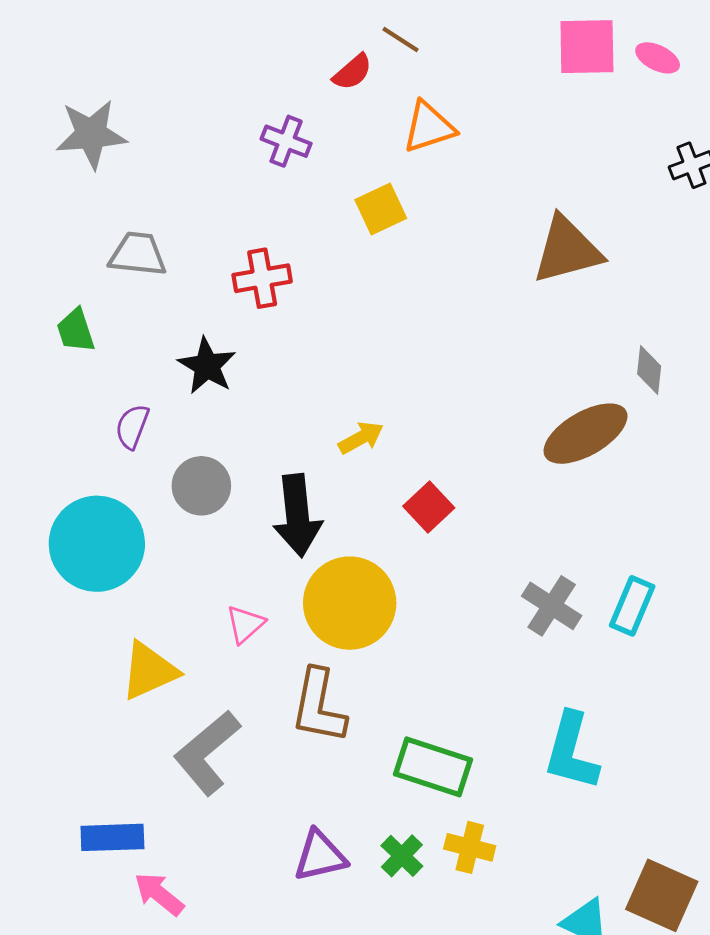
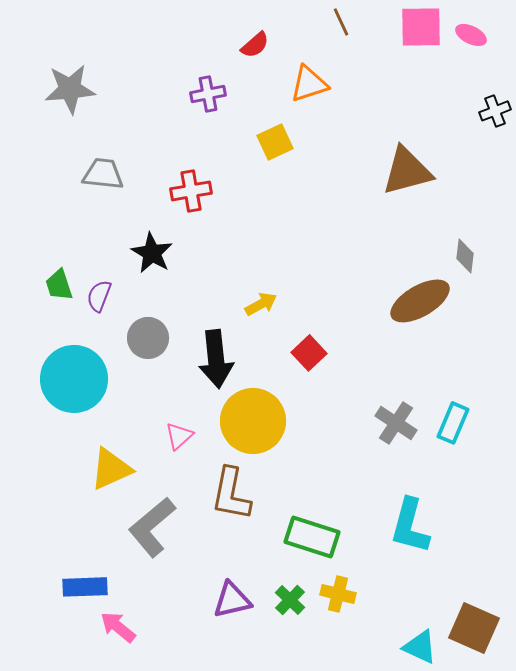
brown line: (401, 40) -> (341, 22), moved, turned 32
purple cross: (286, 141) -> (208, 94), turned -32
green trapezoid: (76, 330) -> (59, 285), moved

